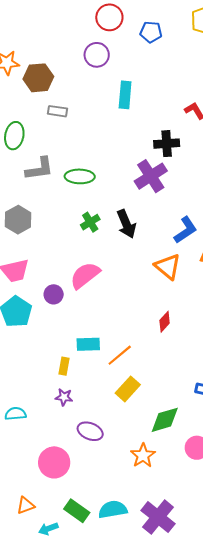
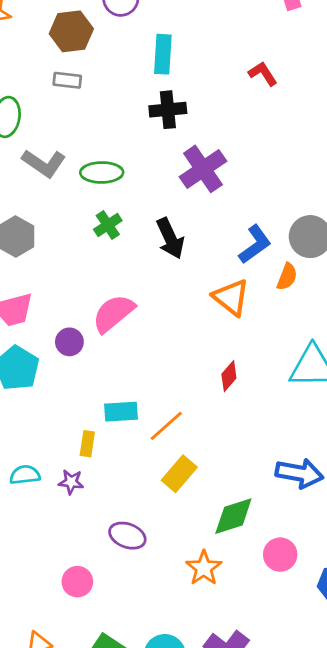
brown hexagon: (38, 78) -> (71, 31), moved
black cross: (167, 144) -> (168, 110), moved
gray L-shape: (39, 169) -> (44, 163), turned 44
green cross: (90, 222) -> (108, 225), moved
purple star: (64, 397) -> (71, 482), moved
cyan semicircle: (16, 414) -> (25, 475), moved
pink circle: (54, 462) -> (77, 582), size x0.7

